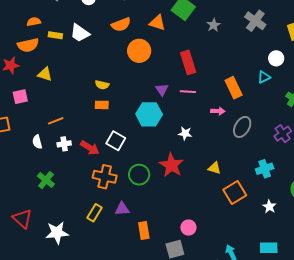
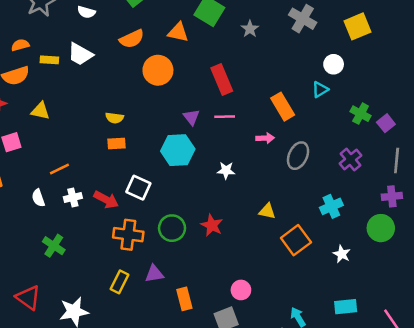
red star: (171, 165) -> (212, 225), moved, size x0.7

